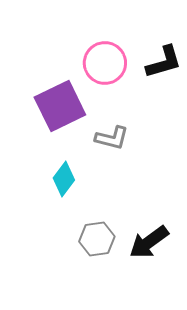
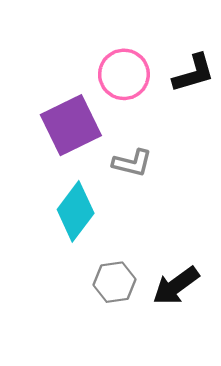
cyan diamond: (64, 179) -> (76, 211), size x1.4

